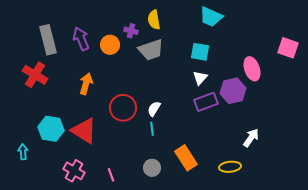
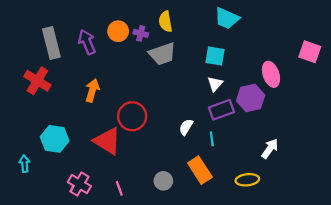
orange circle: (110, 45) -> (118, 31), moved
white semicircle: (154, 109) -> (186, 127), moved
cyan line: (152, 129) -> (212, 139), moved
red triangle: (84, 131) -> (107, 141), moved

